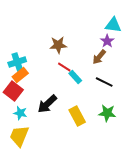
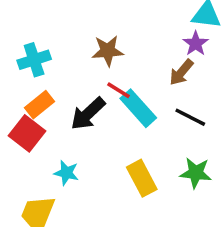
cyan cross: (17, 62) -> (34, 60), moved
cyan rectangle: (75, 77) -> (138, 108), size x1.5
black arrow: (47, 104) -> (88, 114), moved
cyan star: (20, 113) -> (66, 173), moved

